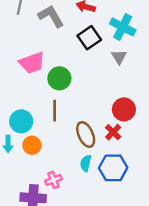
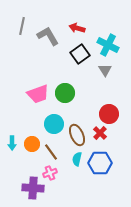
pink trapezoid: (32, 63) -> (38, 94), moved
green circle: (59, 78) -> (65, 93), moved
brown line: (55, 111) -> (51, 152), moved, turned -36
cyan circle: (21, 121) -> (54, 124), moved

